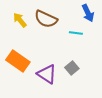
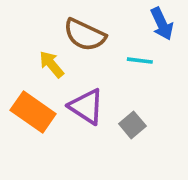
yellow arrow: (20, 20) -> (51, 64), moved
purple triangle: (47, 74) -> (86, 107), moved

